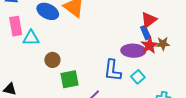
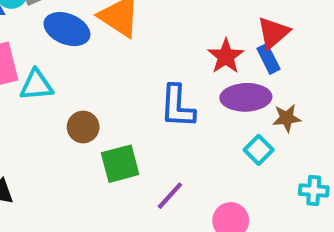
brown star: (163, 44) -> (287, 118), moved
red star: (149, 45) -> (226, 56), moved
blue L-shape: (113, 70) -> (177, 106), moved

